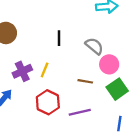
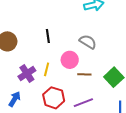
black line: (59, 38) -> (48, 36), moved
pink circle: (109, 64) -> (70, 60), moved

